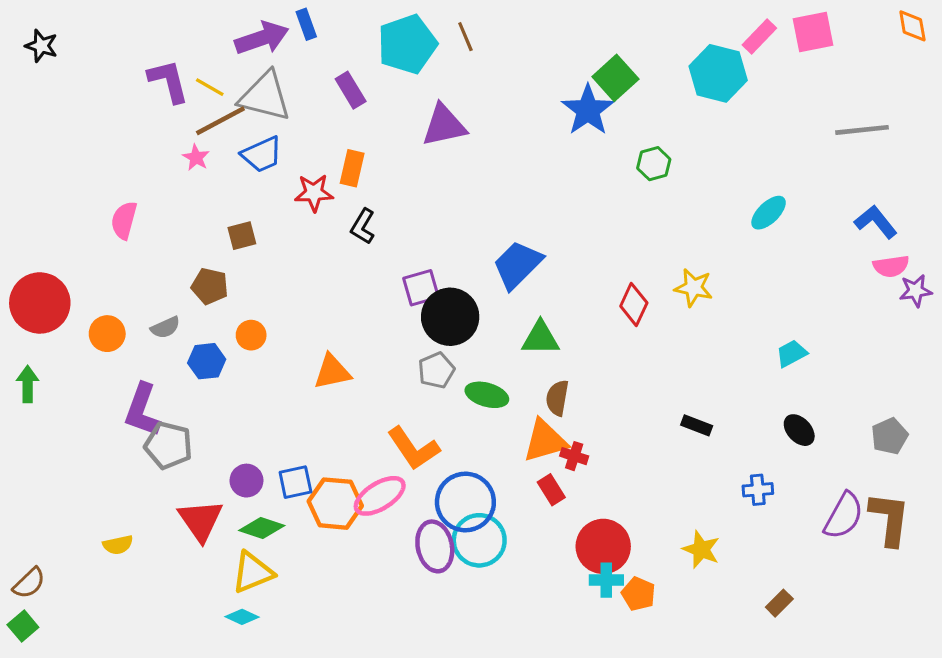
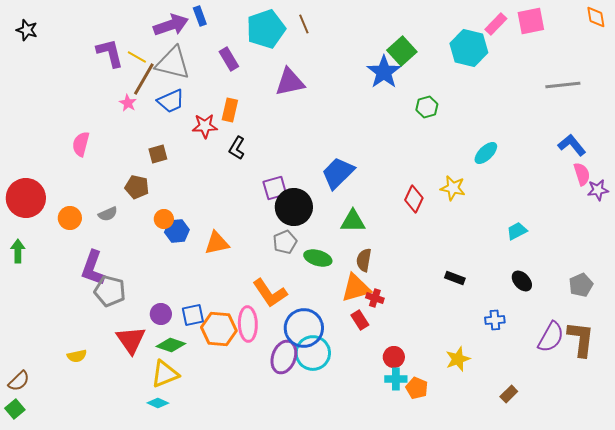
brown line: (220, 121) -> (144, 79), turned -32
cyan ellipse: (769, 213) -> (486, 153), moved
pink semicircle: (891, 266) -> (582, 174), turned -100
blue hexagon: (207, 361) -> (177, 231), moved
pink ellipse: (380, 496) -> (248, 324), turned -60
purple ellipse: (435, 546) -> (284, 357), turned 32
red circle: (603, 546) -> (394, 357), size x0.6
yellow star: (701, 549) -> (458, 359), turned 30

